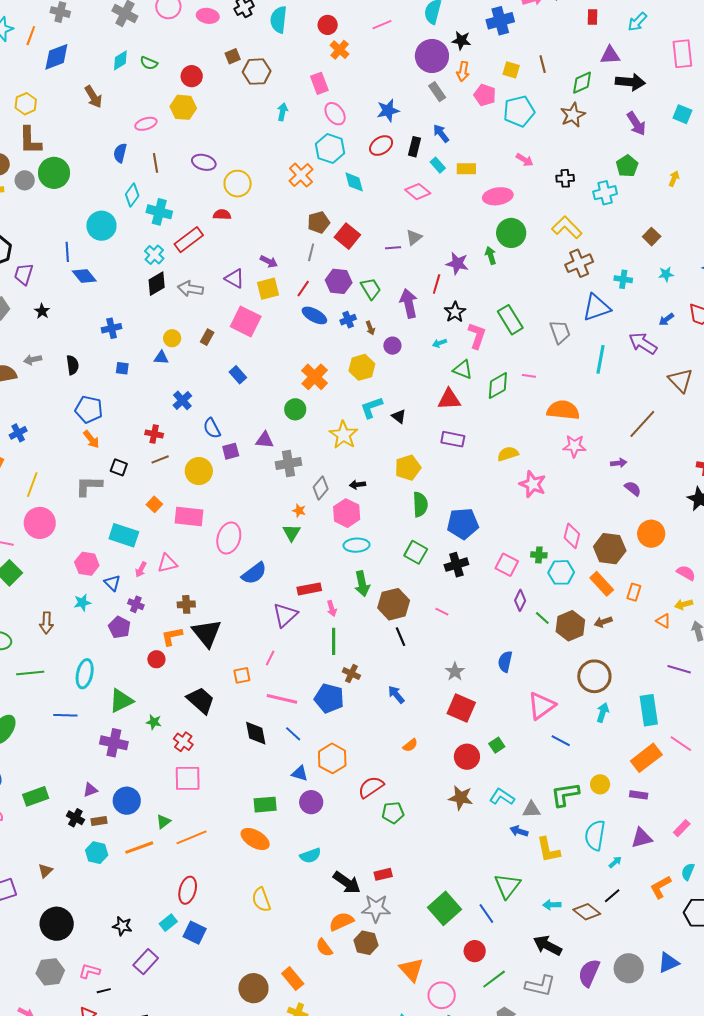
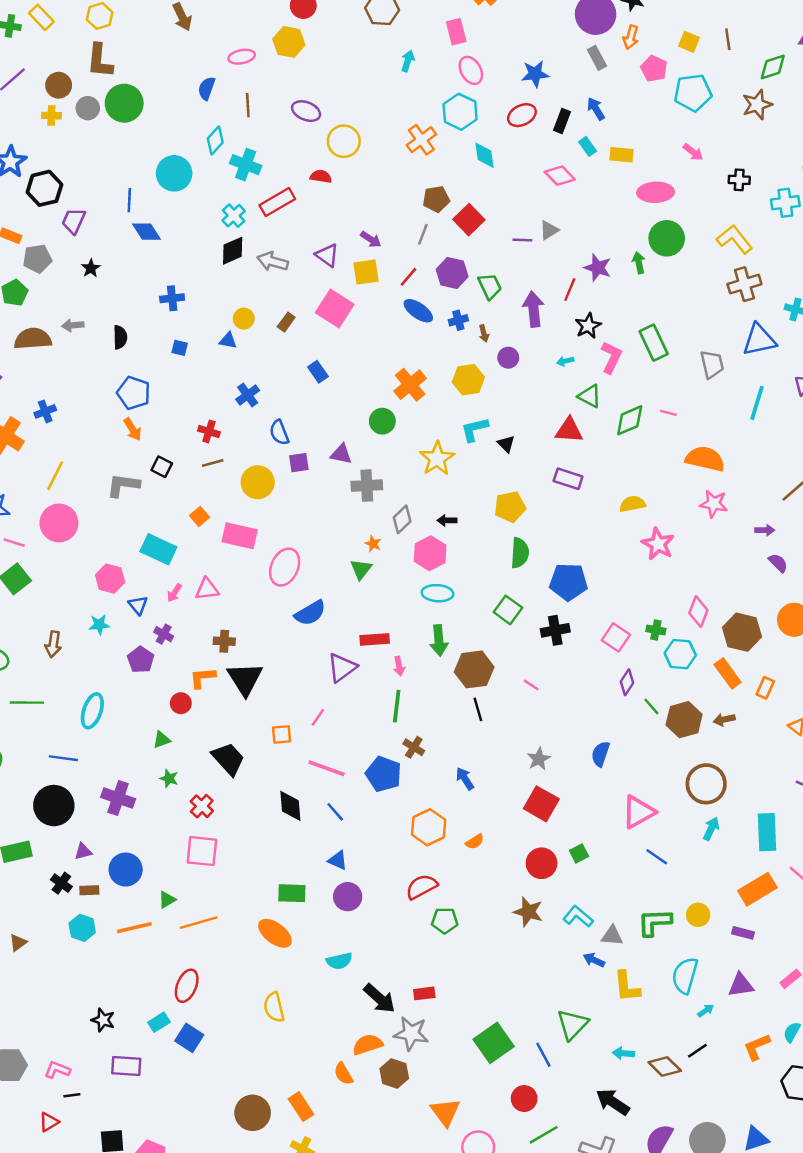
green triangle: (121, 701) -> (162, 740), moved, size x0.6
orange hexagon: (332, 758) -> (429, 827), moved
black circle: (57, 924) -> (54, 806), moved
purple rectangle: (146, 962) -> (126, 1066), turned 45

